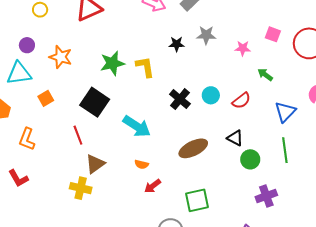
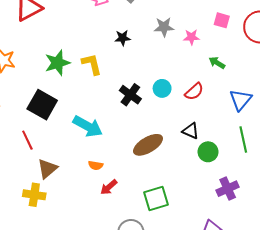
gray star: (206, 35) -> (164, 27), moved

